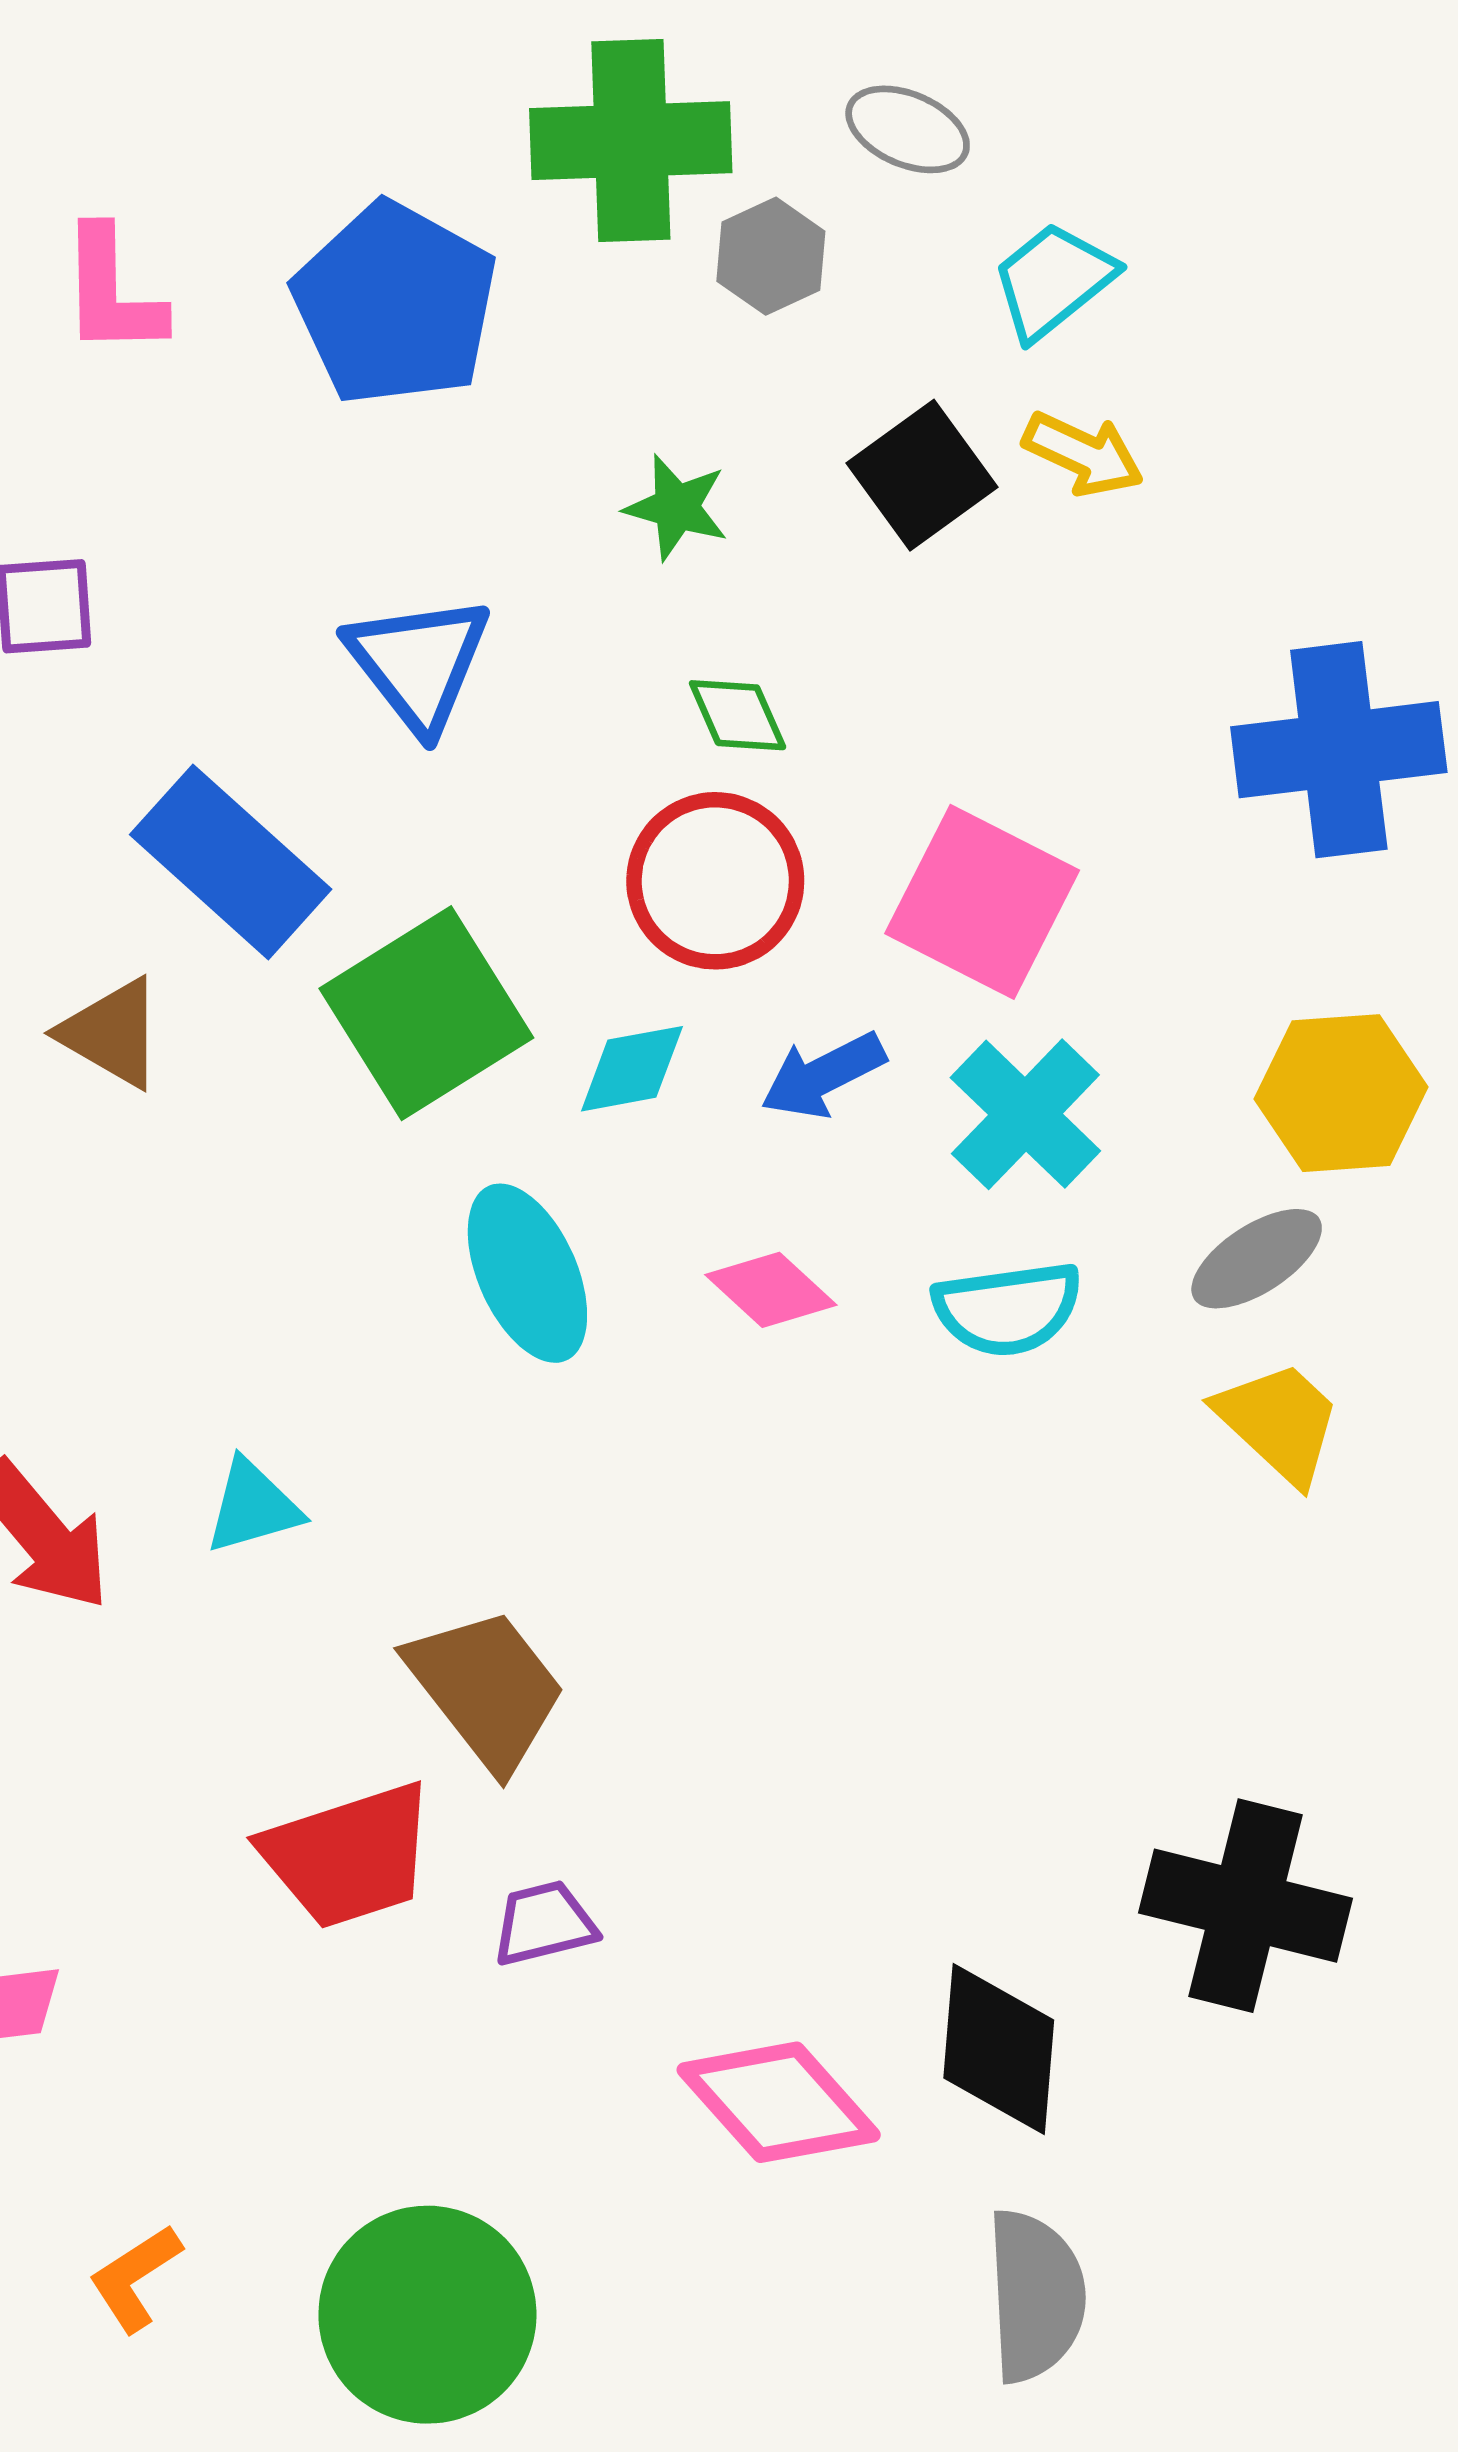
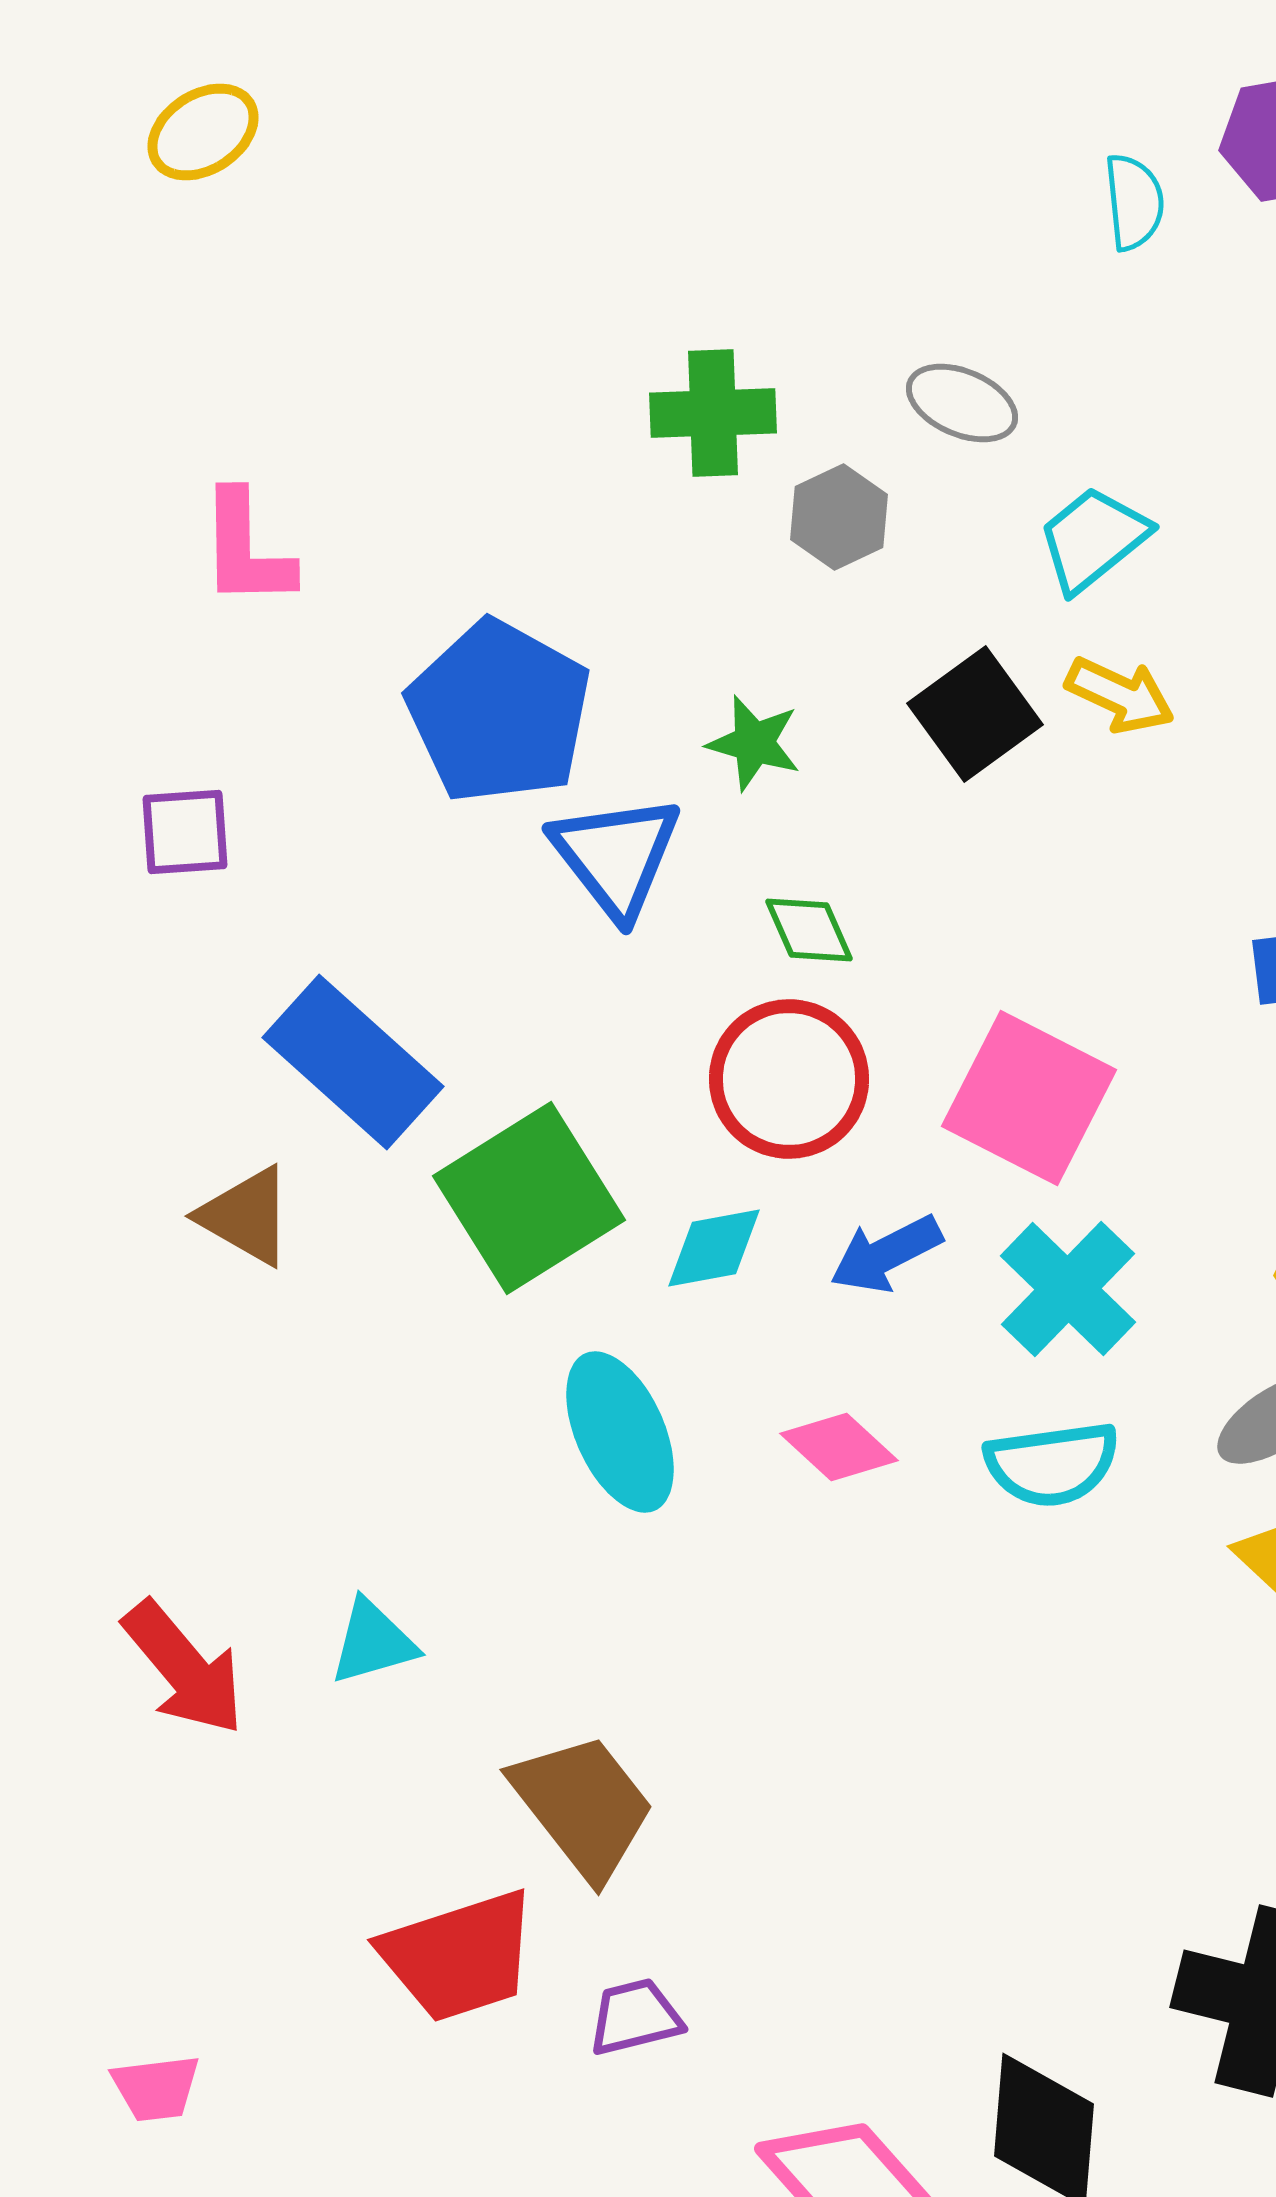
green cross: (631, 141) -> (713, 413), size x0.7
blue pentagon: (395, 304) -> (499, 712), moved
blue triangle: (419, 663) -> (616, 856), moved

